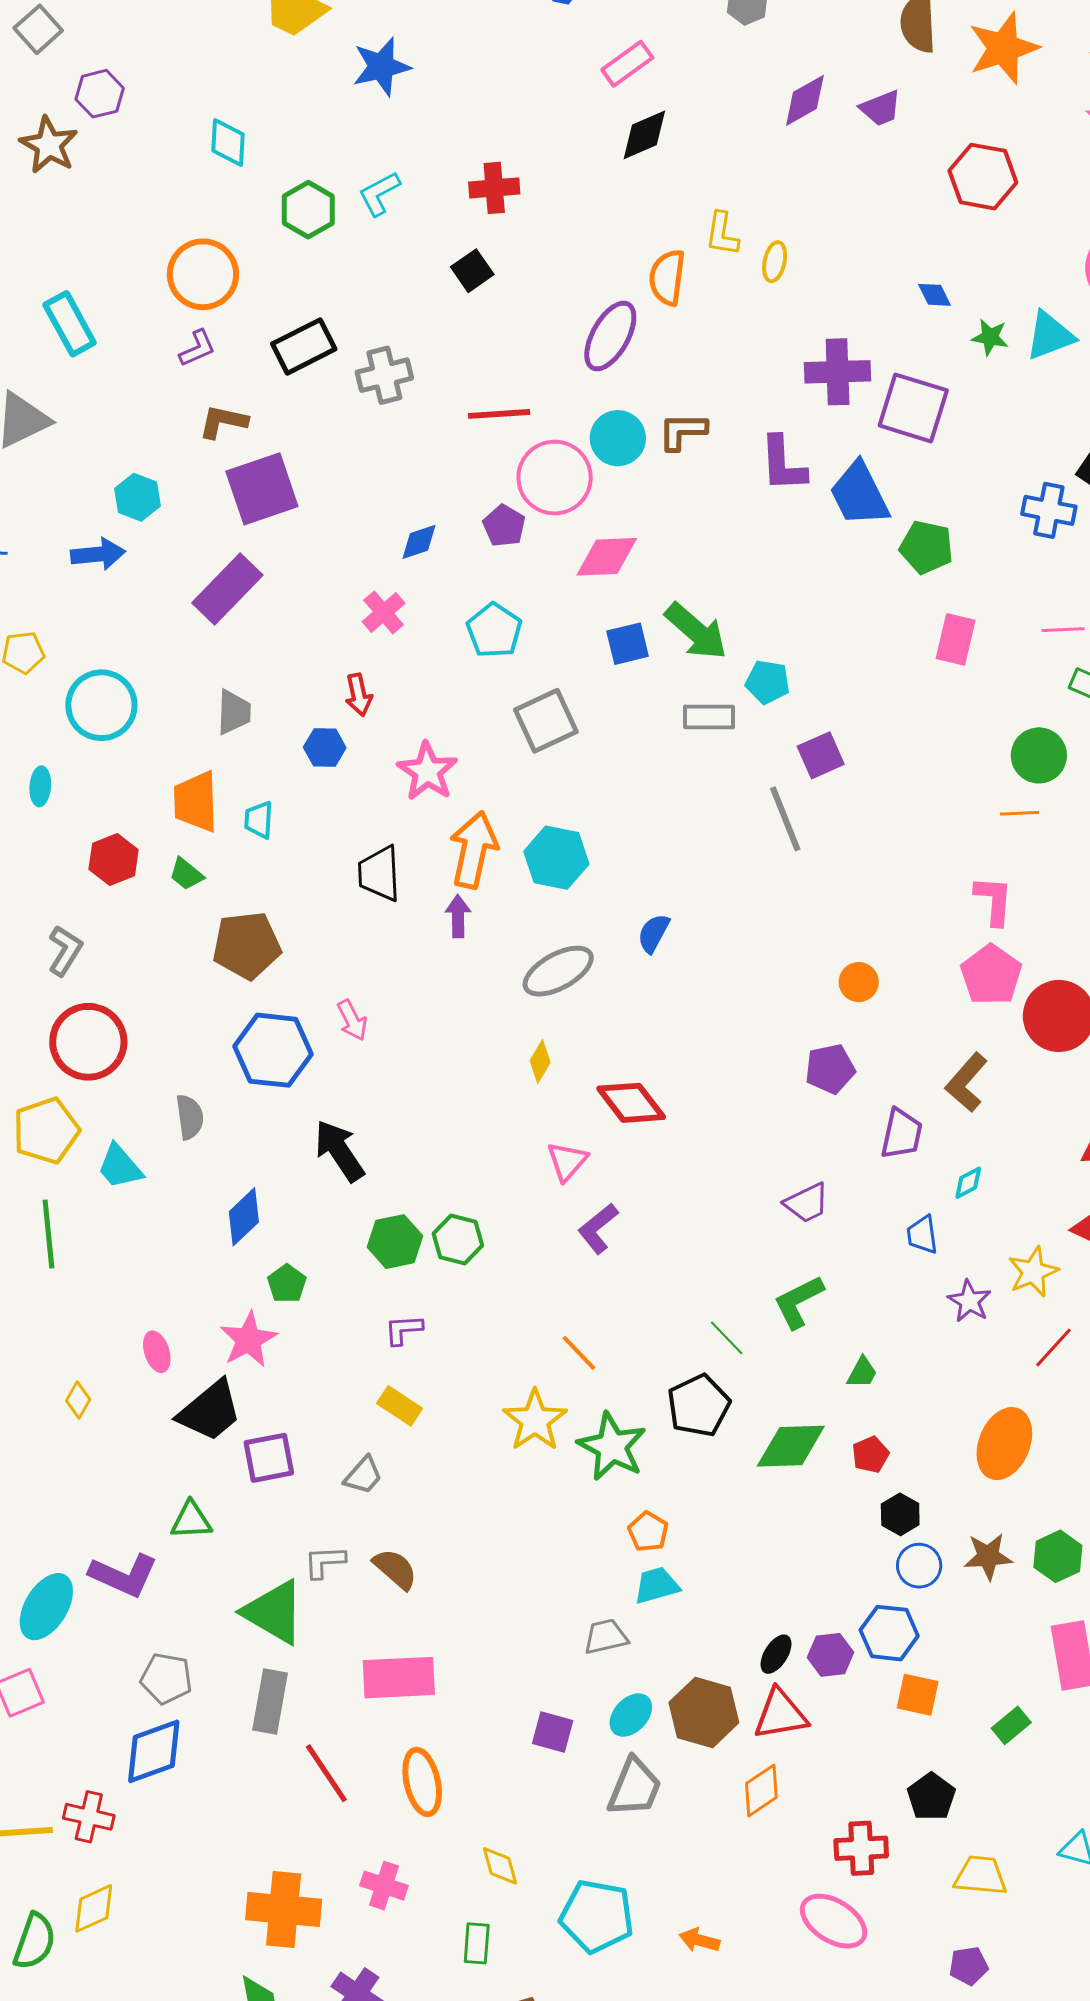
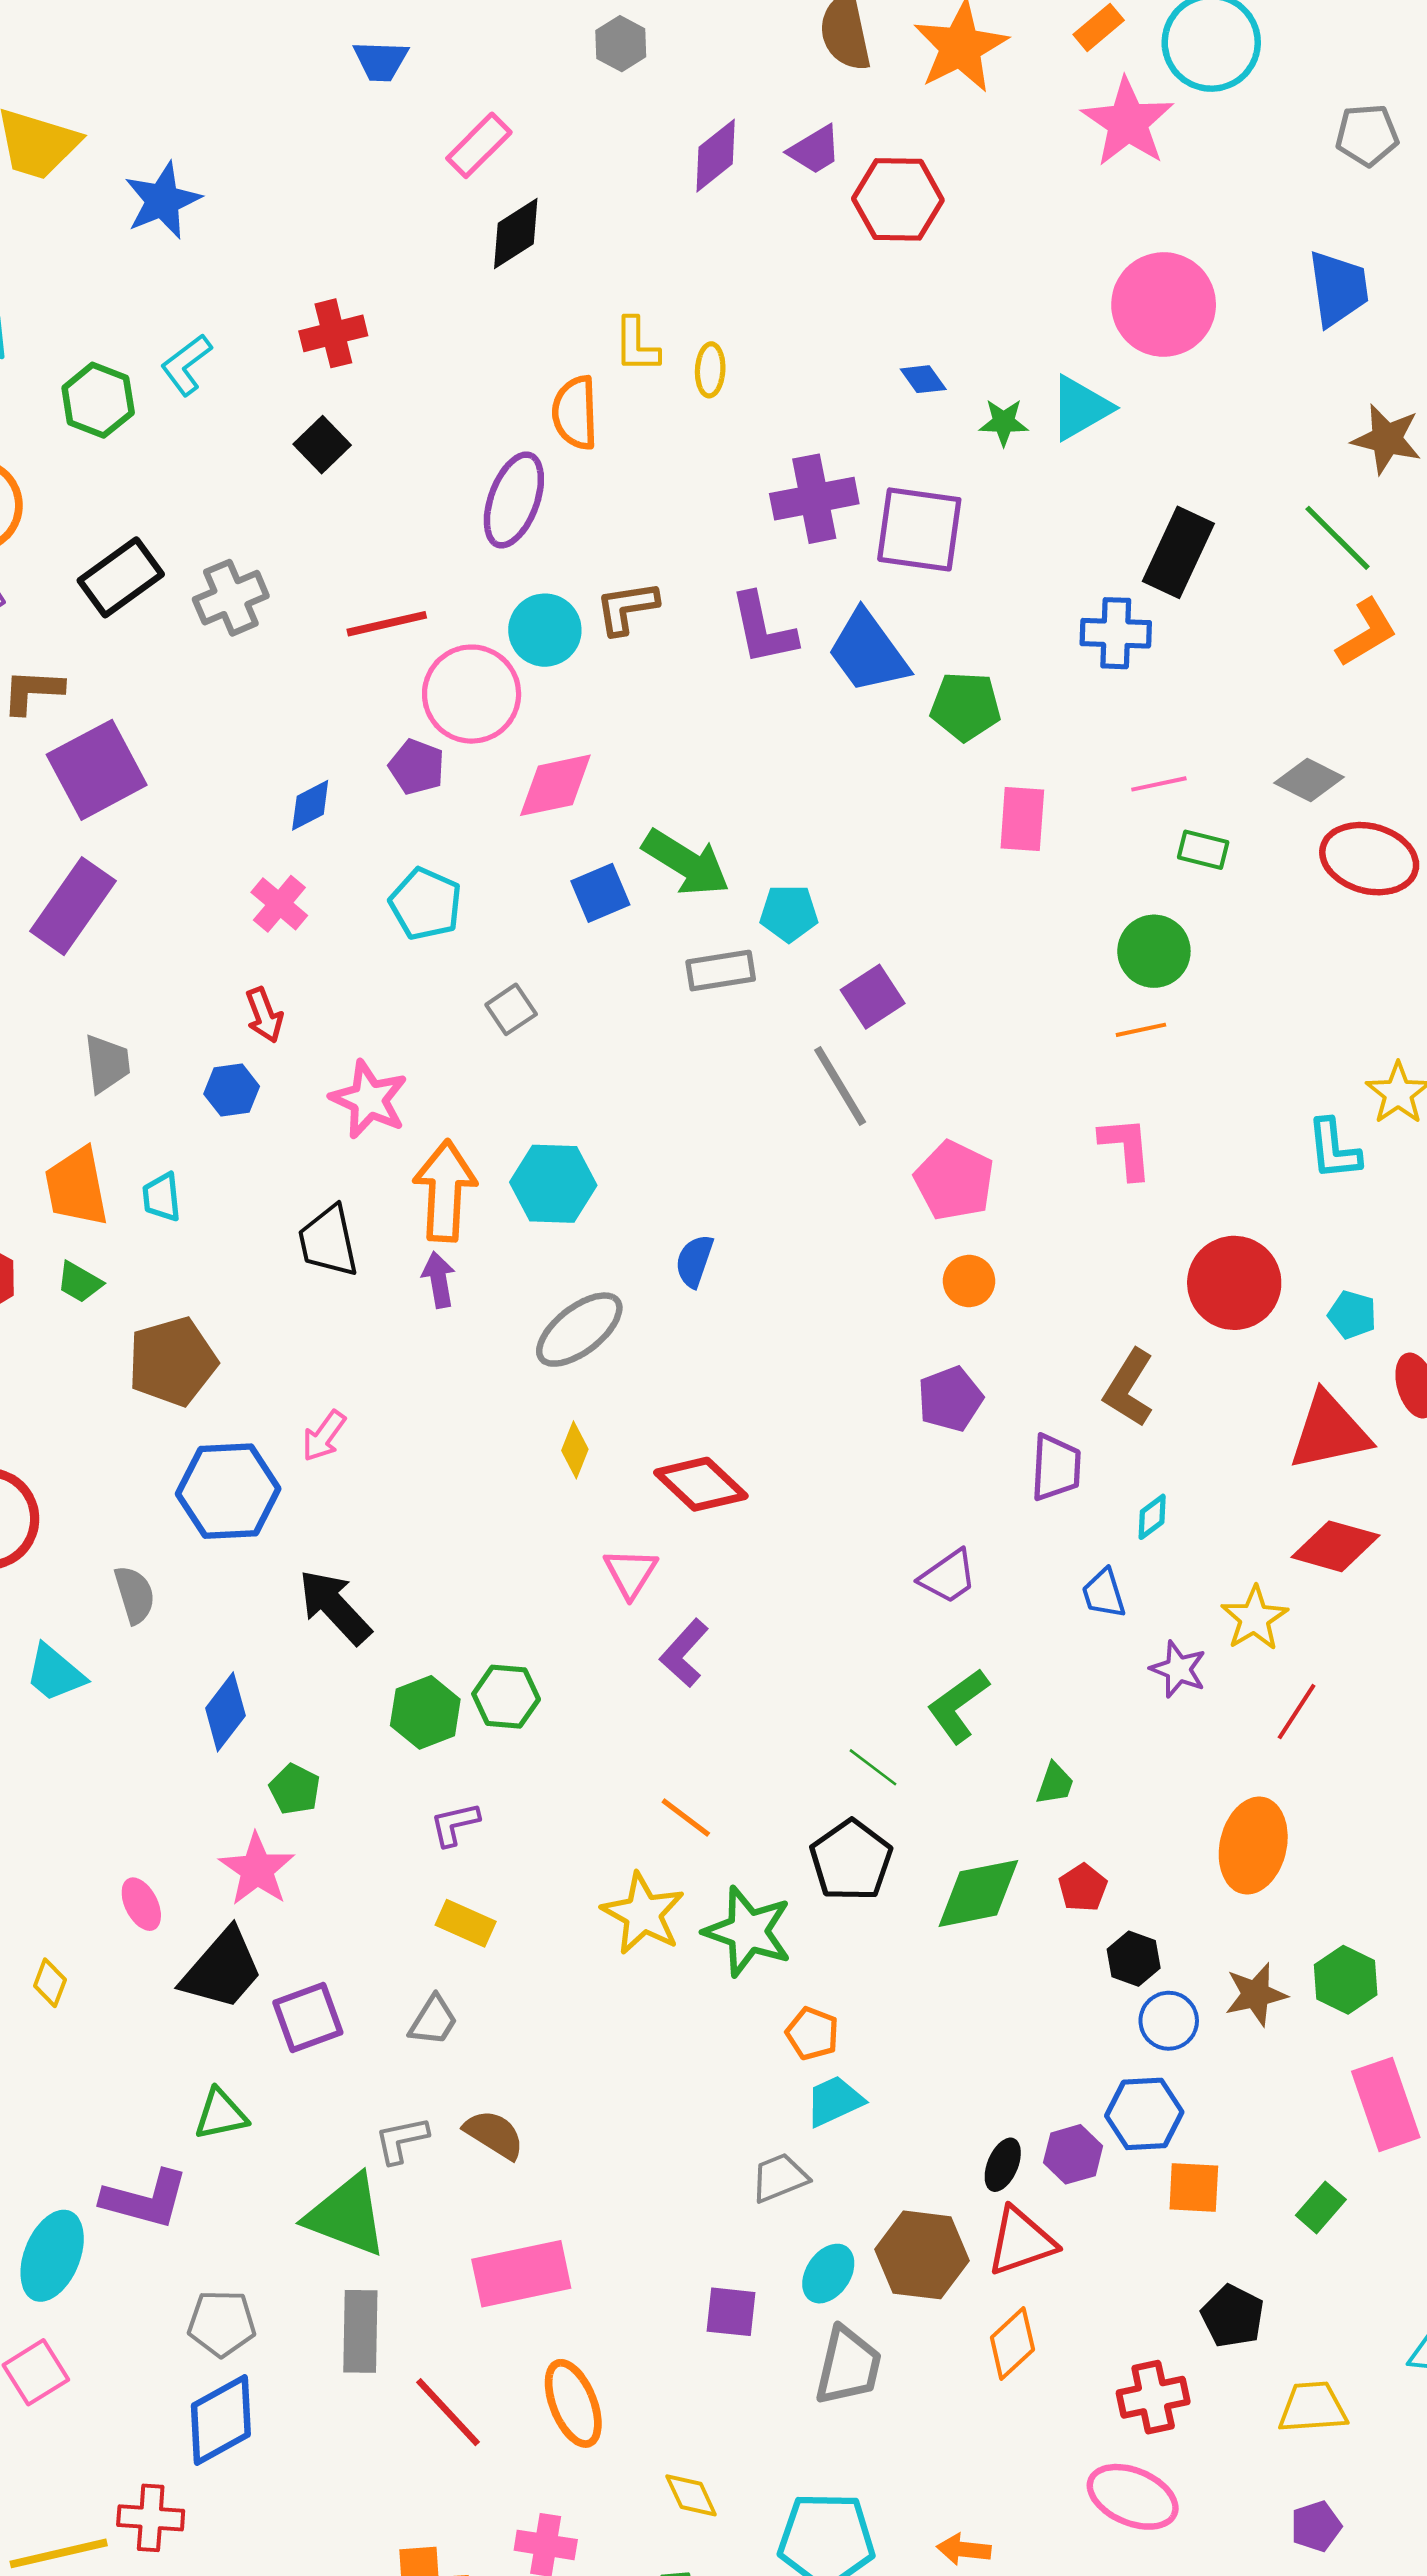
red hexagon: (983, 177) -> (898, 199), moved
gray square: (546, 721) -> (511, 1009), size x0.6
pink pentagon: (991, 975) -> (954, 1181), moved
pink arrow: (352, 1020) -> (324, 1436), turned 72

